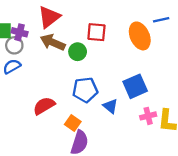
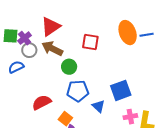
purple cross: (20, 32) -> (24, 38), turned 32
orange ellipse: (140, 36) -> (128, 33), moved
gray circle: (14, 45) -> (29, 50), moved
green circle: (78, 52) -> (69, 67), moved

